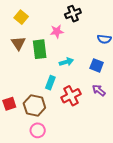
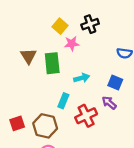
yellow square: (21, 17) -> (60, 26), moved
purple arrow: (99, 90) -> (109, 103), moved

